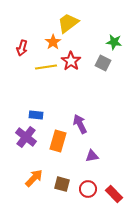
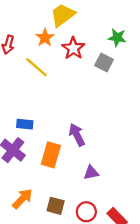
red star: (71, 61) -> (73, 48), moved
yellow line: (46, 67) -> (37, 67), turned 50

